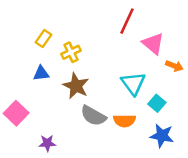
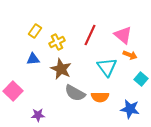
red line: (127, 21) -> (90, 35), moved
orange arrow: (174, 66) -> (130, 55), moved
cyan square: (157, 103) -> (141, 79), moved

